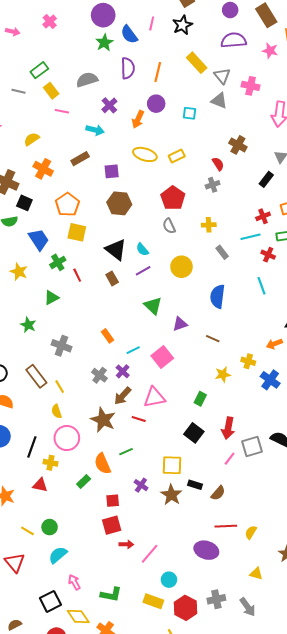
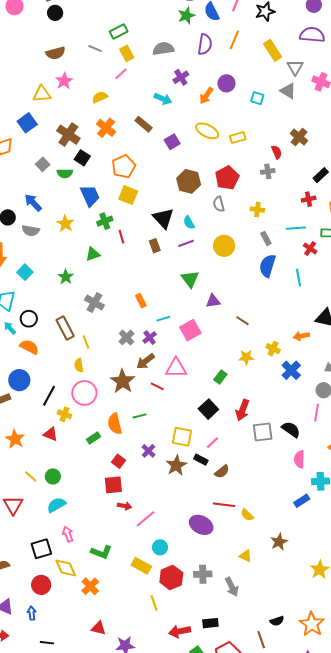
orange line: (158, 72) -> (234, 40), moved
pink line: (62, 111) -> (121, 74), moved, turned -64
brown rectangle: (80, 159) -> (144, 124), turned 60
purple square: (112, 171) -> (172, 142), turned -35
brown hexagon: (119, 203) -> (189, 181), moved
red cross: (263, 216) -> (309, 199), moved
blue semicircle: (218, 296) -> (267, 266), moved
pink line: (230, 459) -> (213, 443), moved
red square: (113, 501) -> (118, 461), turned 32
yellow semicircle: (251, 532) -> (247, 515), turned -88

